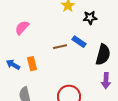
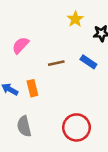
brown line: (60, 47) -> (56, 63), moved

